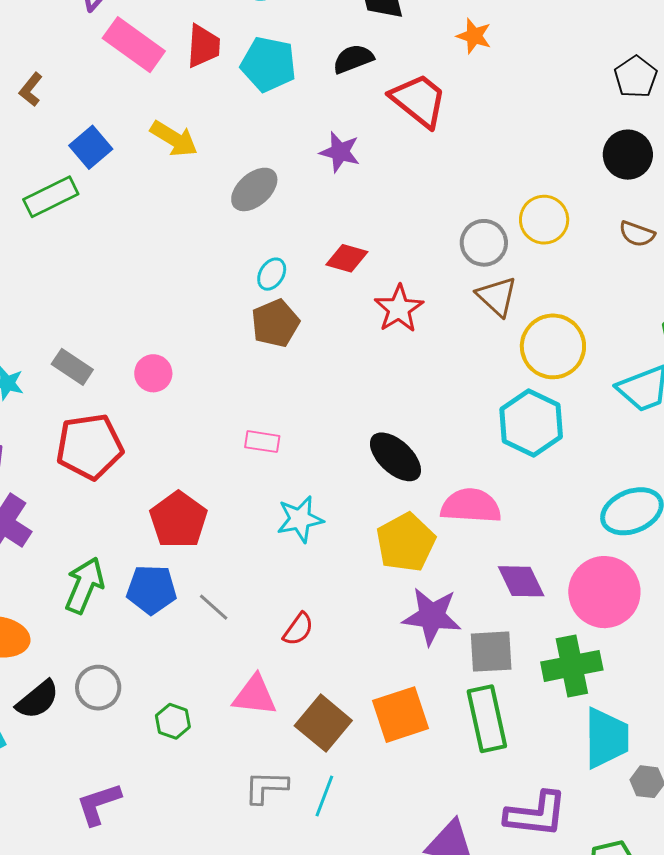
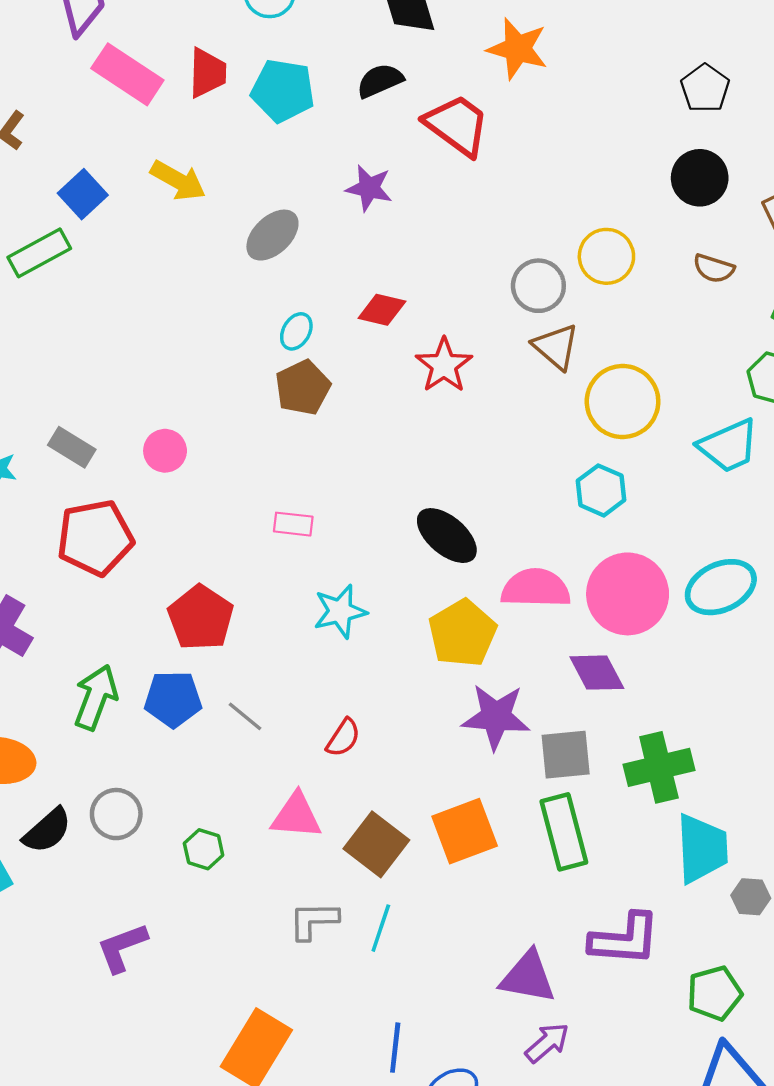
orange star: (474, 36) -> (518, 49), size x1.5
cyan hexagon: (531, 423) -> (601, 490), size x0.7
pink circle: (604, 592) -> (628, 594), moved

